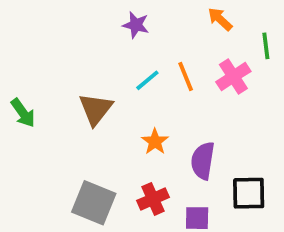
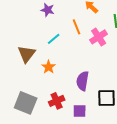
orange line: (186, 77) -> (77, 27), moved
orange star: (155, 142) -> (49, 67), moved

